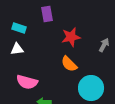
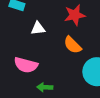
white triangle: (17, 49) -> (38, 28), moved

